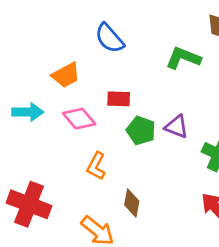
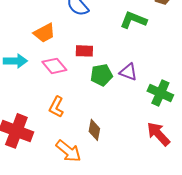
green pentagon: (141, 130) -> (101, 75), turned -30
orange L-shape: (96, 166) -> (56, 107), moved

